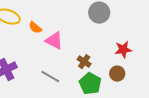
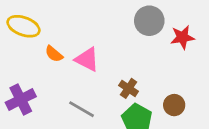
orange semicircle: (35, 28) -> (54, 54), moved
red star: (123, 50) -> (182, 37), moved

